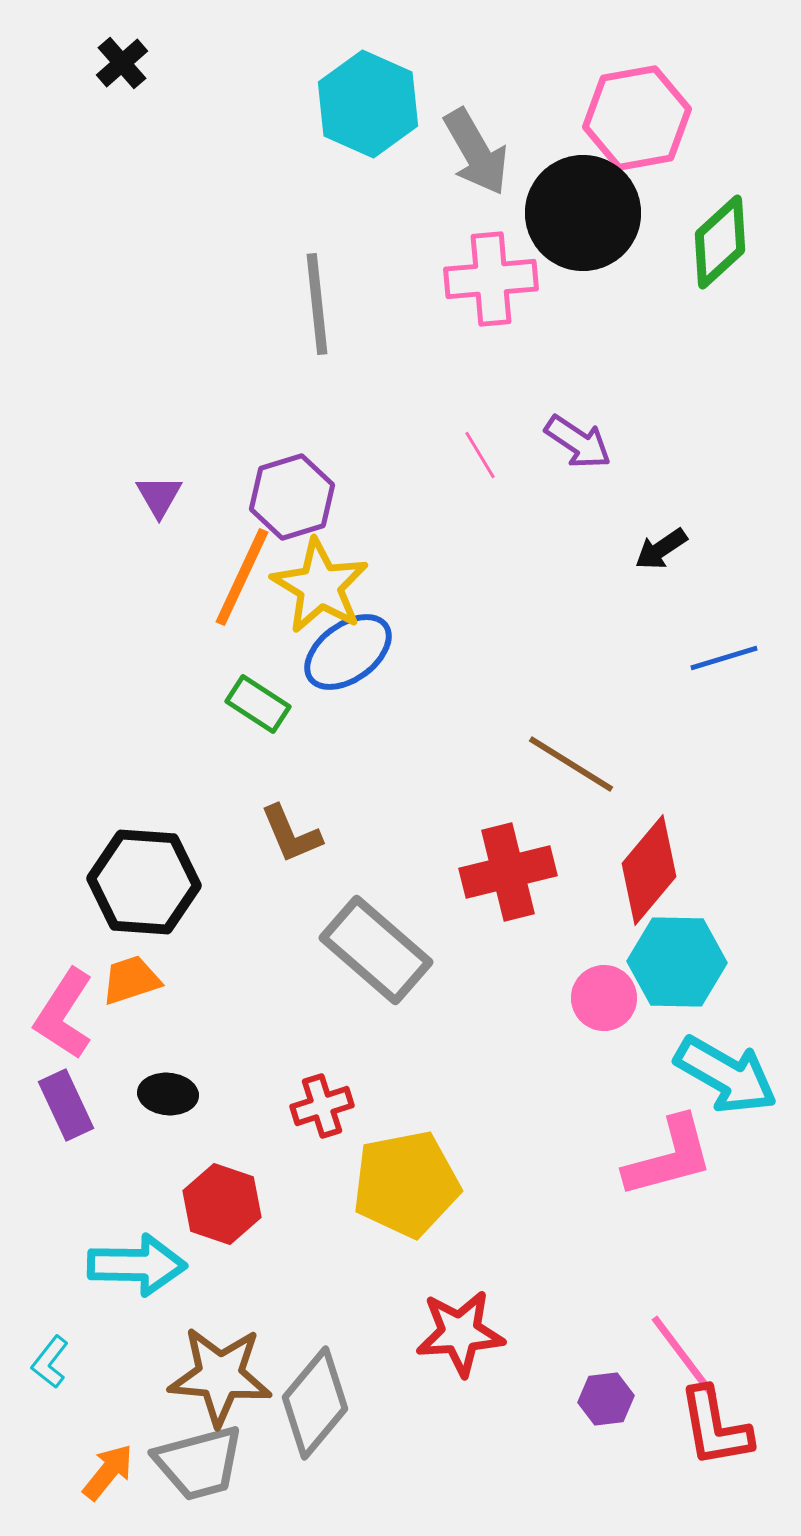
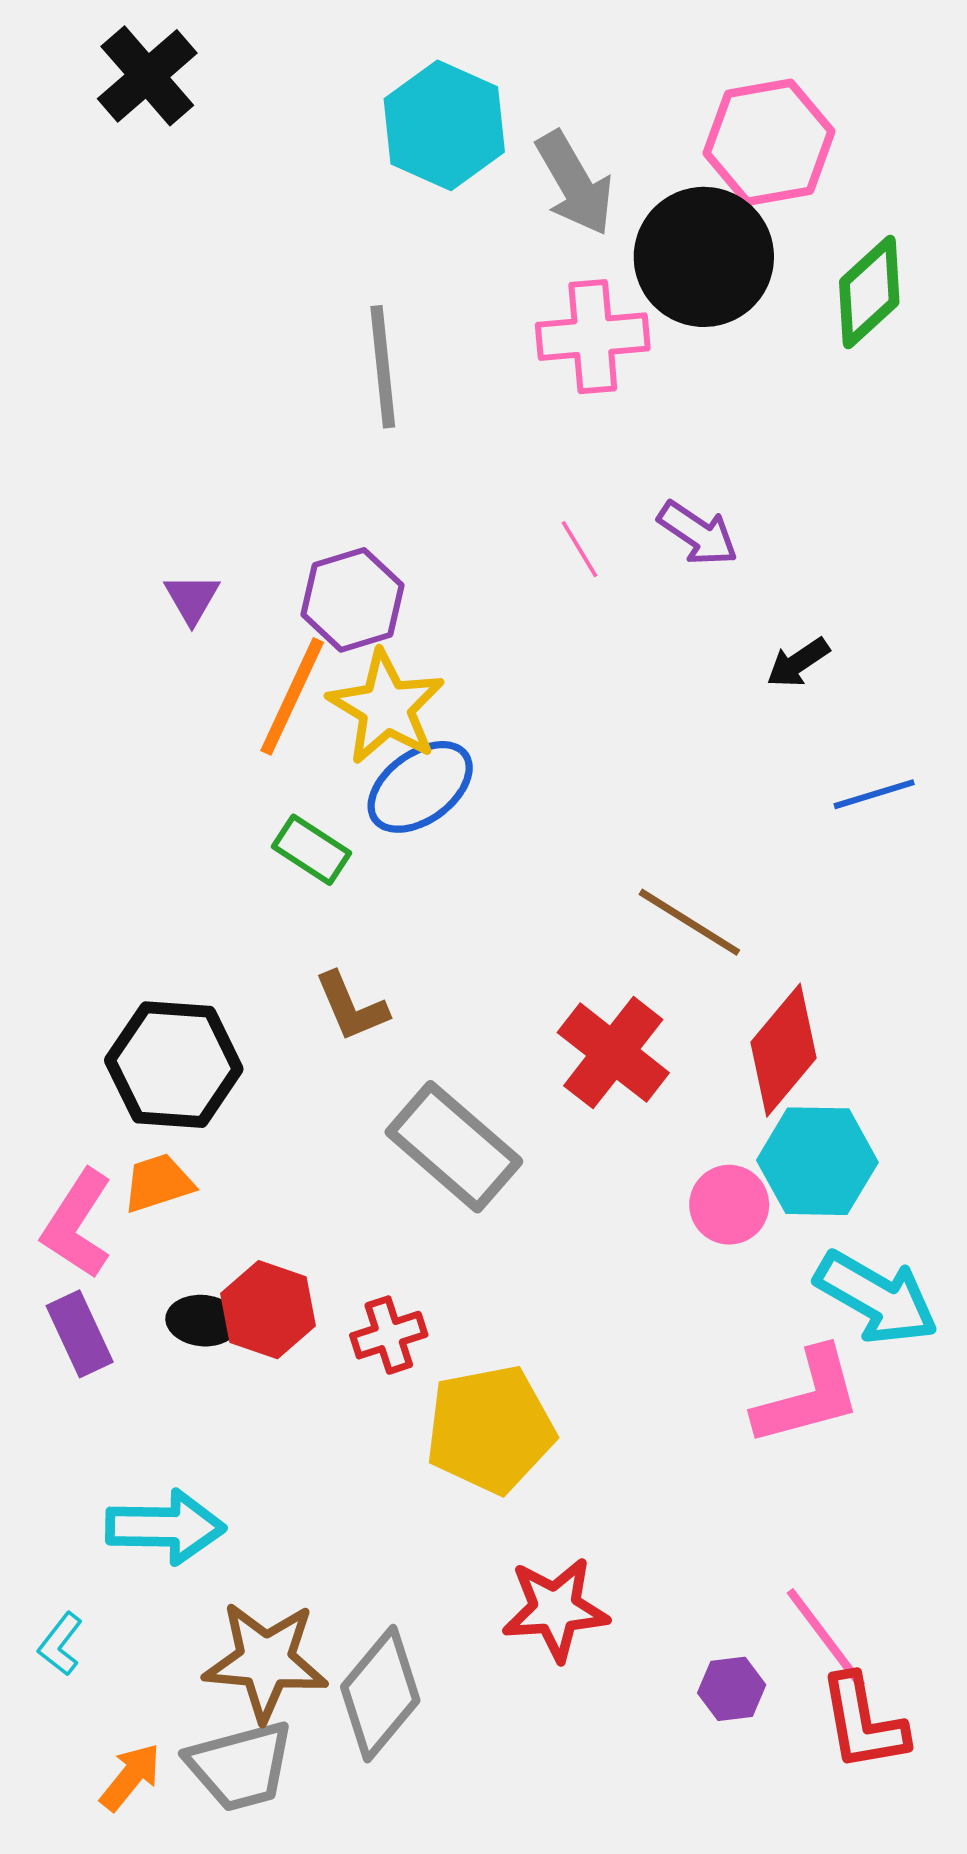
black cross: (122, 63) -> (147, 76), size x1.6
red cross: (508, 872) -> (613, 1053), turned -38
red hexagon: (222, 1204) -> (268, 1310), moved

